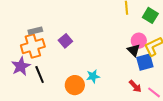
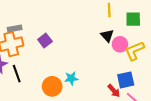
green square: (150, 15) -> (133, 19), turned -35
black triangle: (134, 50) -> (107, 36), moved
blue square: (145, 62) -> (126, 80), moved

